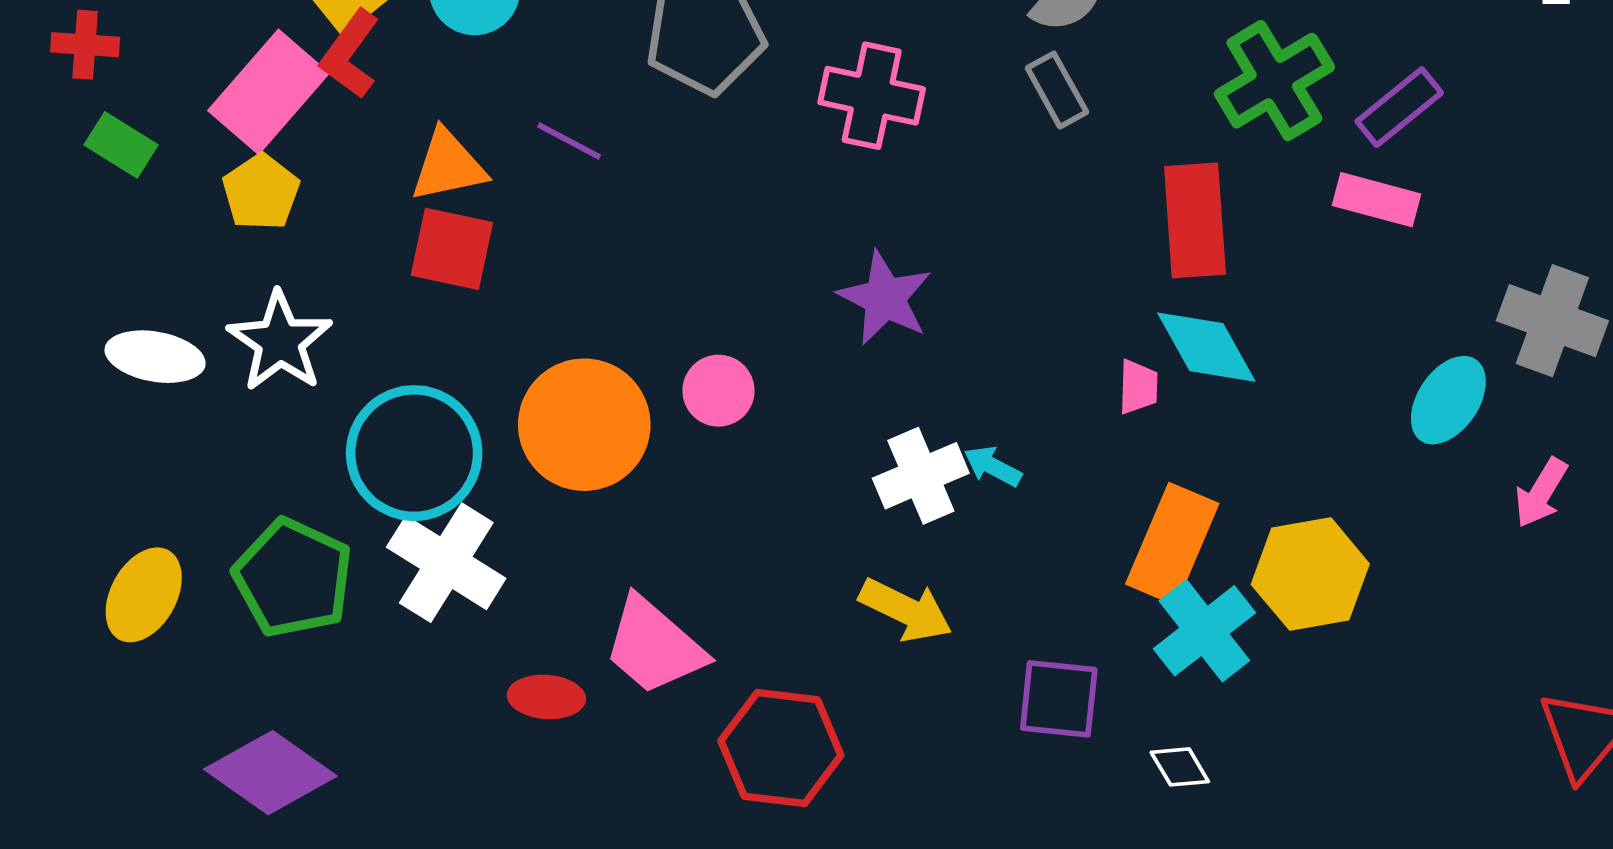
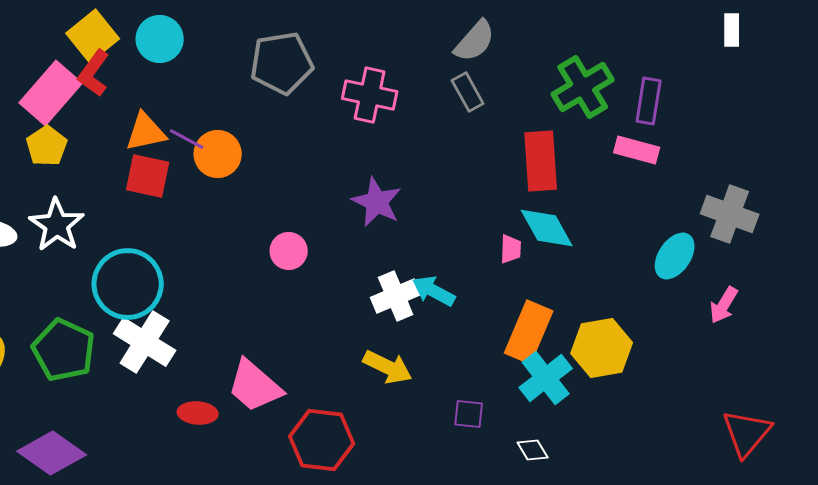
purple rectangle: (1399, 107) -> (649, 101), turned -42
purple line: (569, 141) -> (187, 139), moved
orange circle: (584, 425) -> (218, 154), moved, size x0.7
cyan arrow: (993, 466) -> (434, 291), size x1.4
purple square: (1059, 699) -> (469, 414), size x0.7

